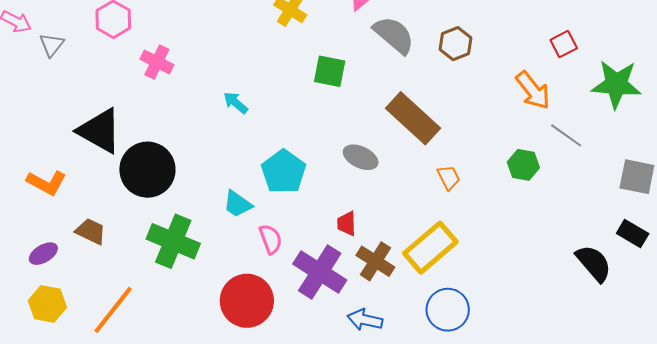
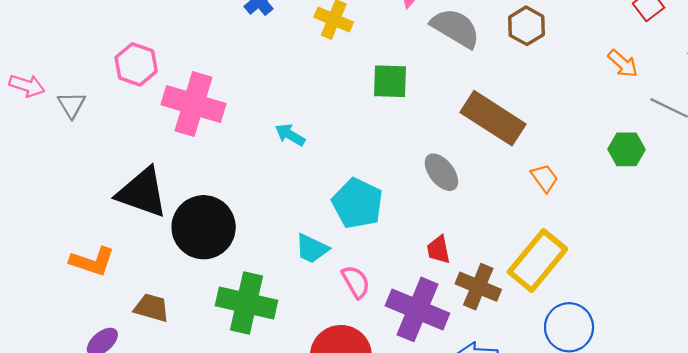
pink cross: (157, 62) -> (193, 104), size x1.6
orange arrow: (533, 90) -> (623, 64), size x0.7
gray ellipse: (361, 157) -> (441, 172), turned 36

